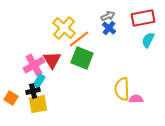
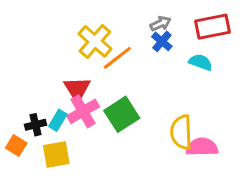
cyan semicircle: (148, 40) -> (201, 62), moved, turned 84
green square: (82, 58) -> (122, 114), moved, turned 35
pink cross: (34, 65) -> (83, 111), moved
black cross: (33, 91) -> (36, 125), moved
pink semicircle: (136, 99) -> (202, 147), size x1.5

